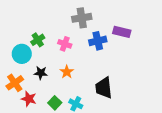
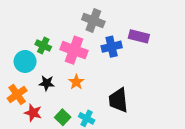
gray cross: (82, 18) -> (93, 20), turned 30
green cross: (38, 40) -> (43, 46), turned -32
pink cross: (65, 44) -> (74, 50), size x1.6

